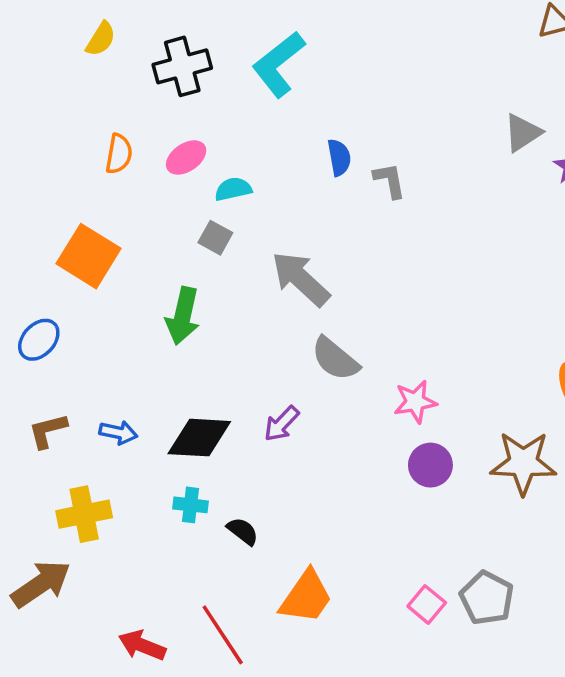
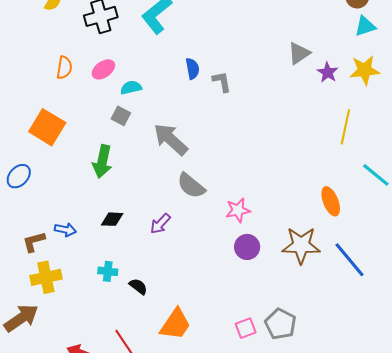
brown L-shape: (48, 431) -> (34, 242), moved
black diamond: (199, 438) -> (112, 219), moved, size x0.6
pink square: (427, 604) -> (246, 328), turned 30

